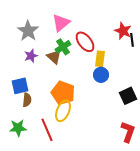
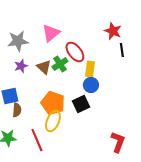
gray star: (28, 31) -> (18, 41), turned 30
red star: (123, 31) -> (113, 31), moved
green cross: (63, 47) -> (60, 64), moved
black square: (128, 96) -> (81, 104), moved

